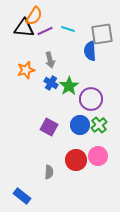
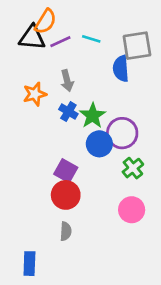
blue circle: (80, 125) -> (99, 144), moved
red circle: (76, 160) -> (66, 195), moved
blue rectangle: (22, 196) -> (29, 264), turned 54

